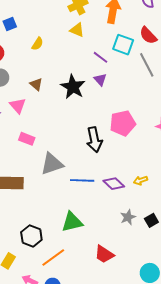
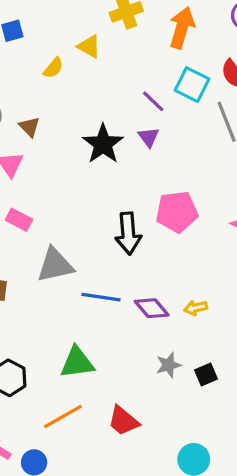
yellow triangle: (77, 30) -> (89, 46), moved
brown triangle: (36, 84) -> (29, 127), moved
orange line: (53, 257) -> (63, 416), moved

